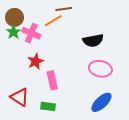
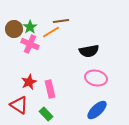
green star: (13, 32) -> (30, 27), moved
red star: (35, 61) -> (29, 82), moved
green rectangle: (48, 106) -> (46, 114), turned 40

